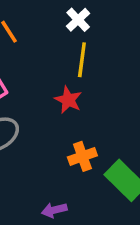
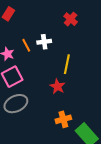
white cross: (78, 20) -> (44, 42), moved, turned 32

